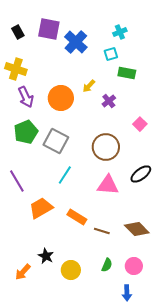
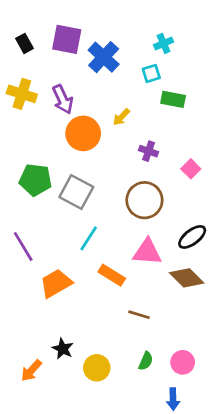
purple arrow: (26, 97) -> (63, 99), moved
purple cross: (109, 101) -> (149, 151), moved, turned -32
green pentagon: (26, 132) -> (35, 180), turned 30
orange rectangle: (77, 217) -> (112, 275), moved
brown diamond: (137, 229) -> (187, 278), moved

